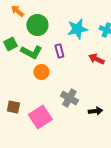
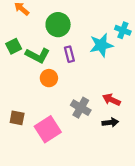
green circle: (37, 25) -> (58, 25), moved
cyan star: (77, 29) -> (101, 45), moved
red arrow: (96, 59) -> (111, 100), moved

